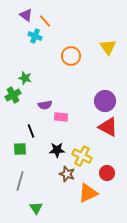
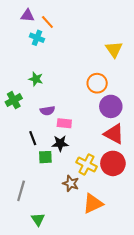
purple triangle: (26, 15) -> (27, 16), turned -32
orange circle: (71, 56) -> (97, 83), moved
green star: (25, 78) -> (36, 79), moved
green square: (20, 149) -> (45, 157), moved
black star: (57, 150) -> (60, 143), moved
red circle: (107, 173) -> (113, 163), moved, size x1.5

